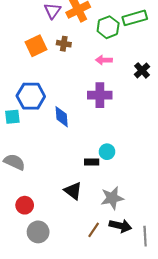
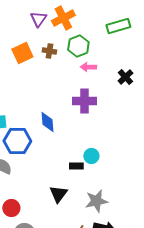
green hexagon: (108, 27) -> (78, 46), moved
blue hexagon: (31, 96) -> (17, 141), moved
black triangle: (73, 191) -> (58, 194), turned 30

